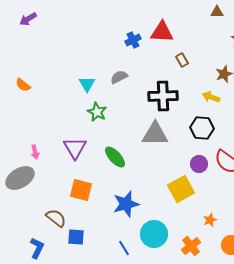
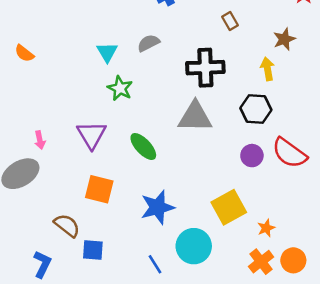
yellow arrow: (211, 97) -> (267, 69), turned 60
yellow square: (181, 189) -> (229, 207), moved
orange cross: (191, 246) -> (261, 262), moved

